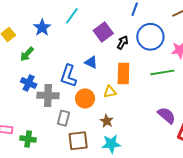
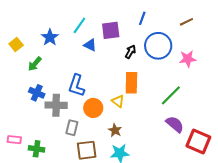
purple square: (103, 32) -> (111, 30), moved, turned 30
blue triangle: (91, 62) -> (90, 45), moved
green line: (162, 72) -> (171, 95), moved, turned -35
yellow triangle: (110, 92) -> (118, 101), turned 48

